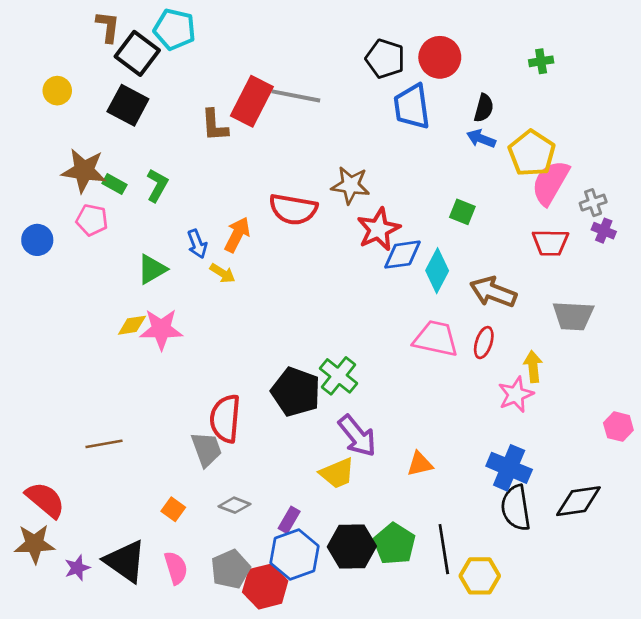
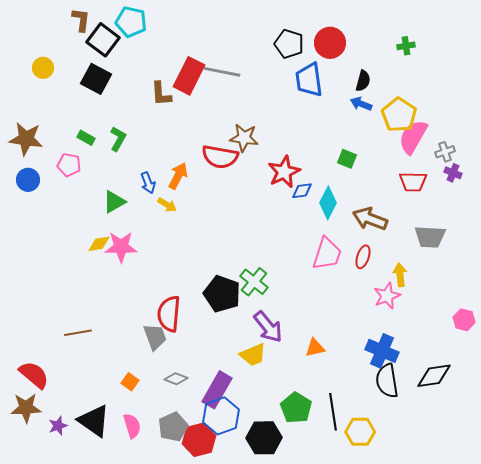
brown star: (84, 171) -> (26, 139), moved
brown star: (350, 185) -> (244, 138), moved
blue diamond: (402, 255) -> (302, 191), size x0.7
pink trapezoid: (436, 339) -> (327, 254), turned 96
purple rectangle: (289, 520) -> (217, 390), size x1.8
black hexagon: (352, 546) -> (264, 438), moved

